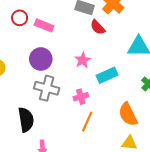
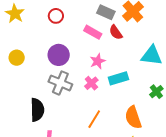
red circle: (20, 18) -> (56, 16), moved
pink rectangle: (44, 25) -> (93, 32), moved
pink cross: (81, 97) -> (91, 83), moved, turned -32

